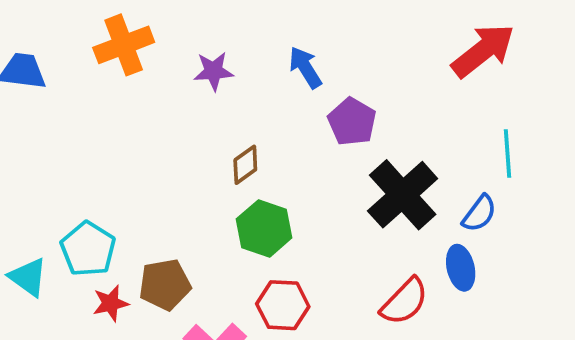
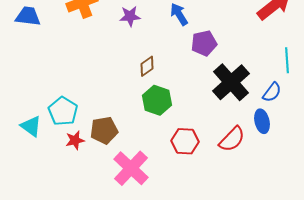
purple pentagon: (352, 122) -> (204, 43), turned 30
red hexagon: (283, 305) -> (185, 141), moved

